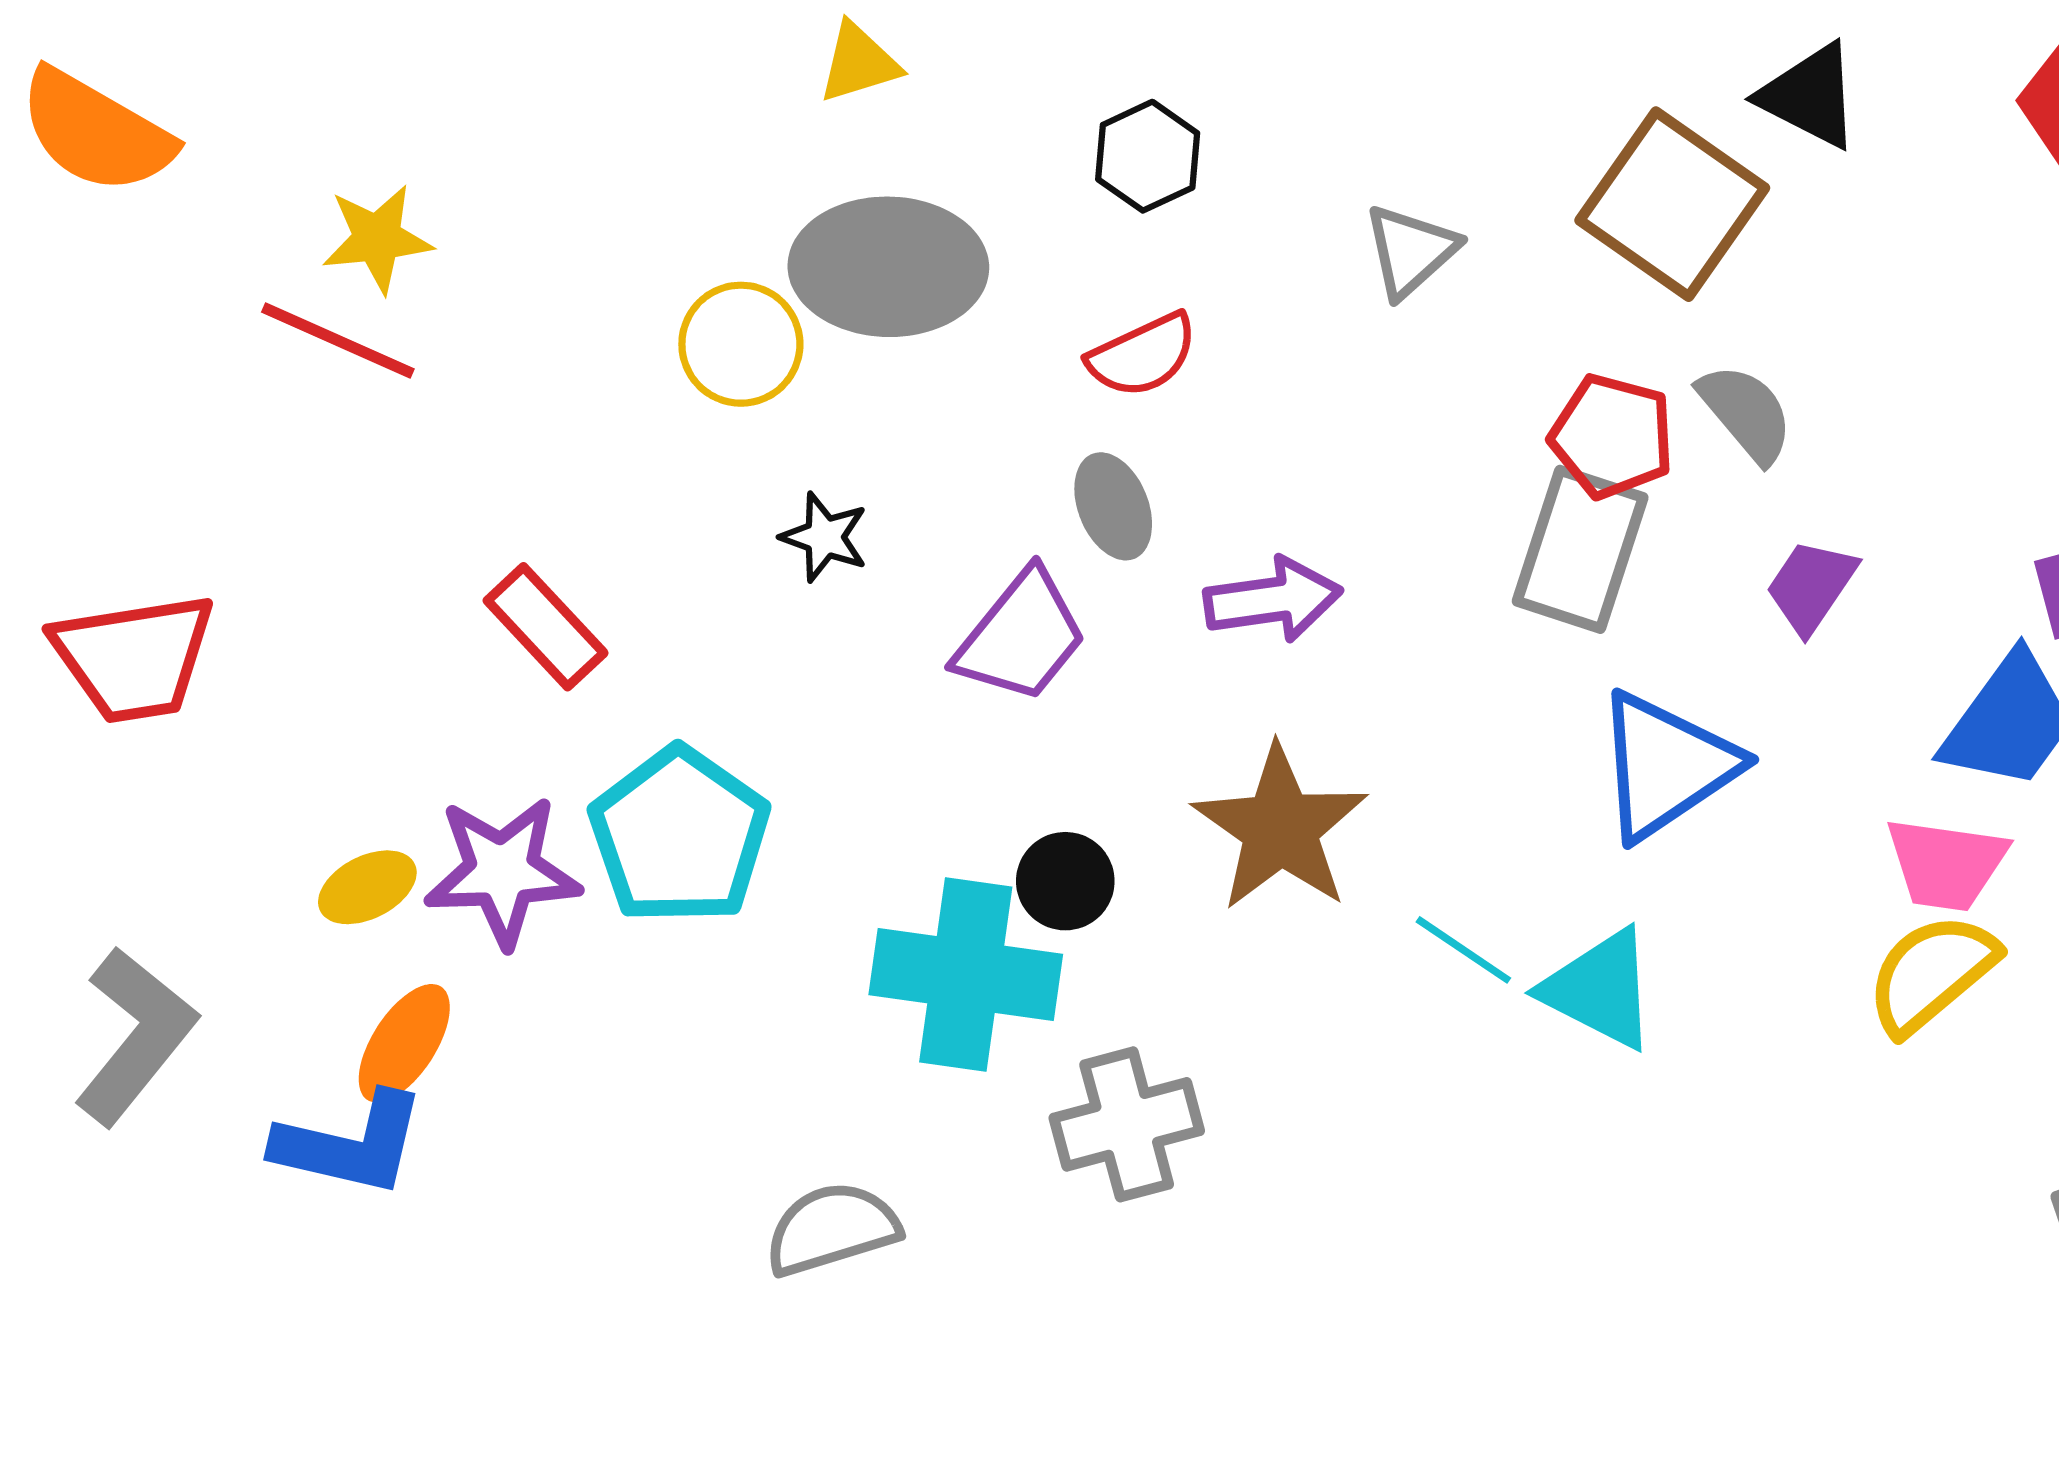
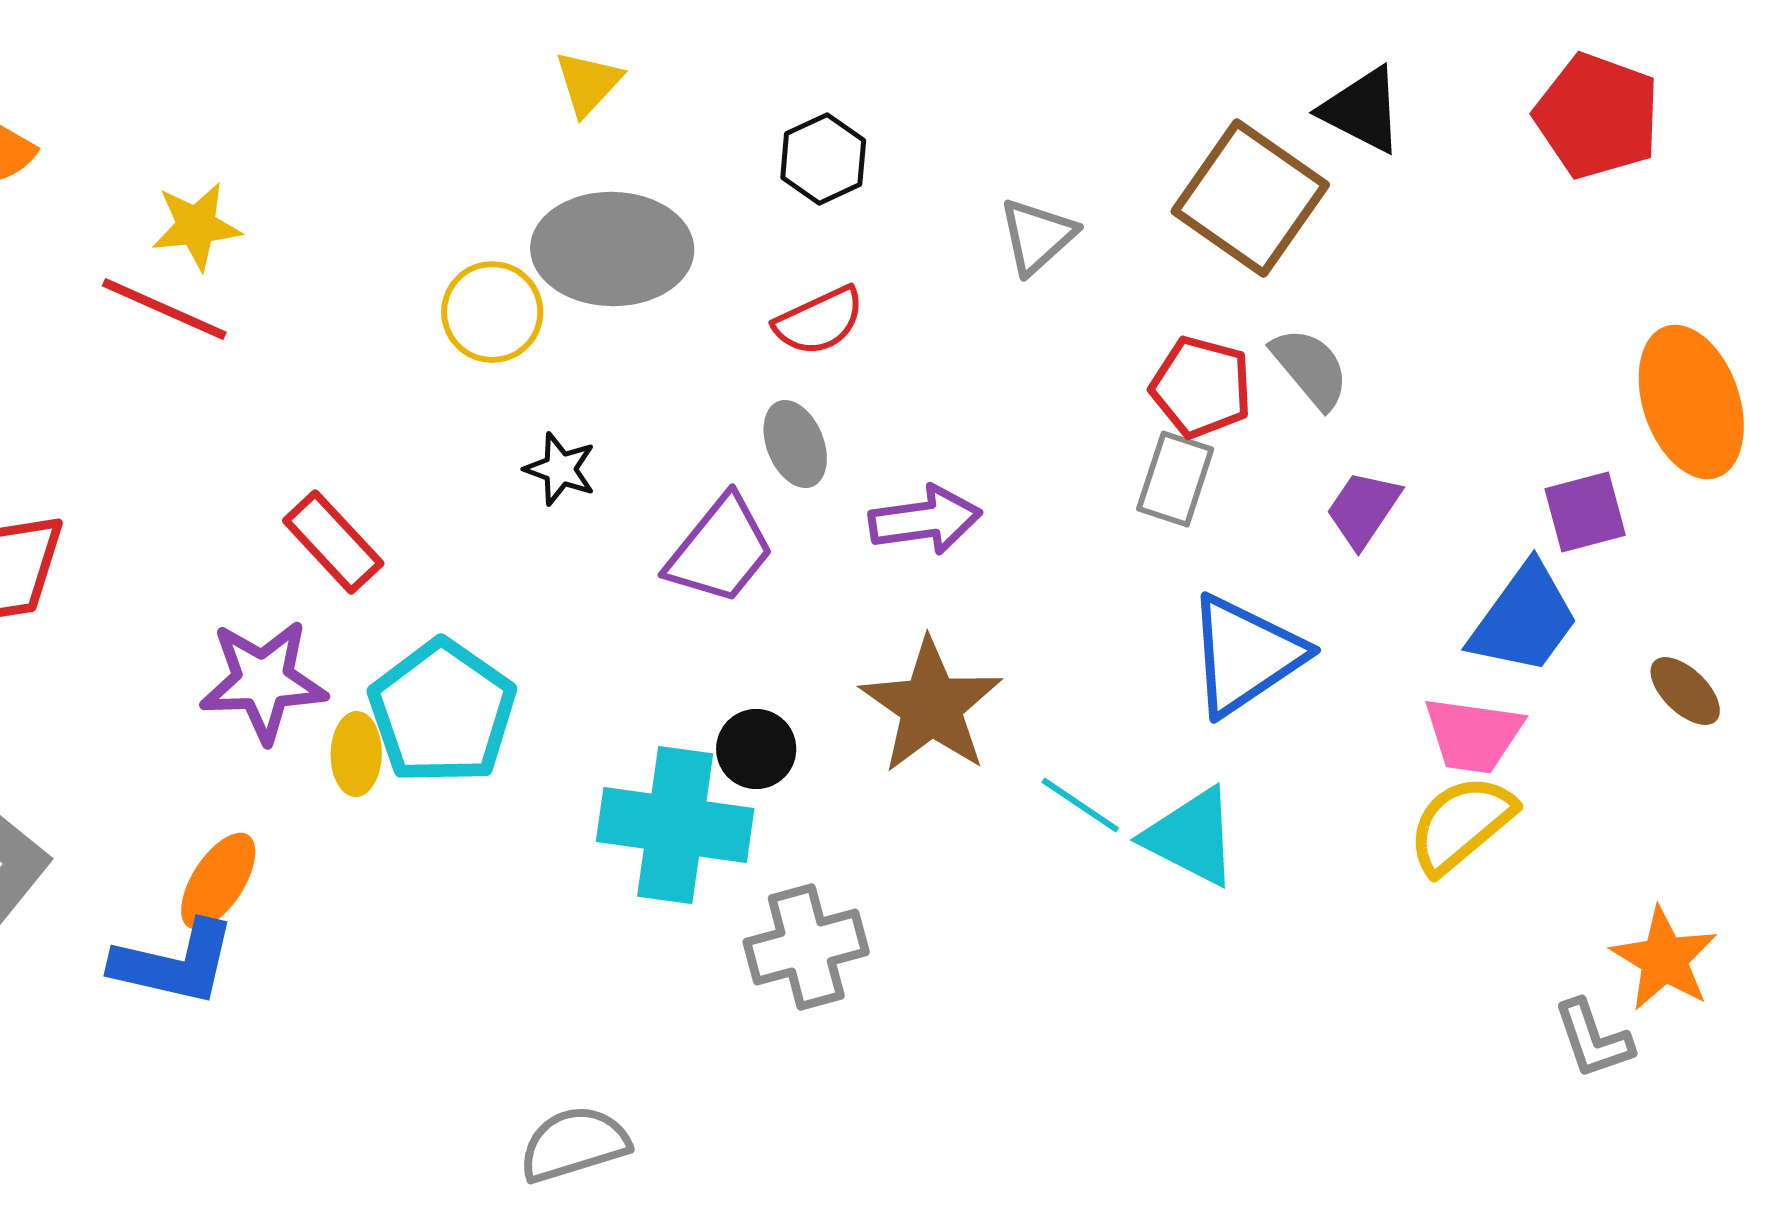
yellow triangle: (859, 63) -> (588, 83), turned -30
gray rectangle: (1580, 549) -> (1175, 479), size x0.7
purple star: (503, 871) -> (263, 681), moved
yellow ellipse: (367, 887) -> (356, 754), moved, turned -62
gray semicircle: (832, 1229) -> (574, 1144), moved

